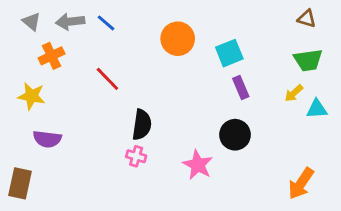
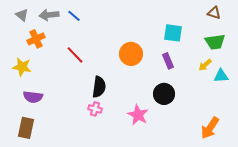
orange circle: (178, 39) -> (131, 54), moved
cyan square: (229, 53) -> (173, 33), moved, turned 30
brown rectangle: (20, 183) -> (26, 128), moved

